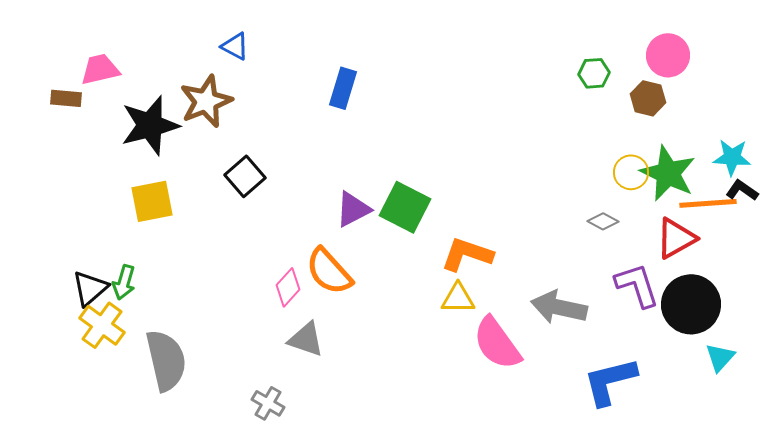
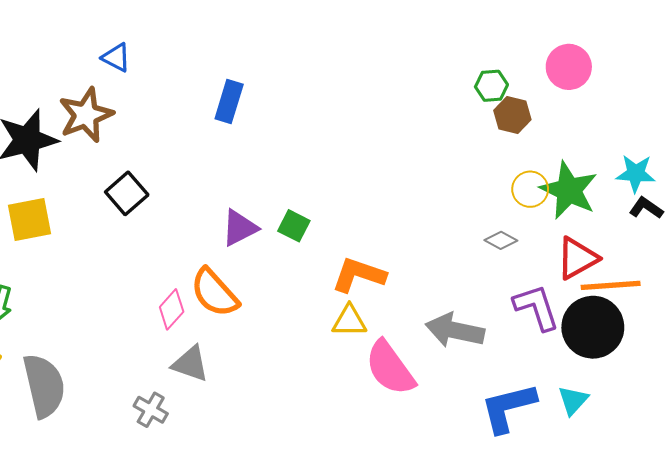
brown hexagon: (648, 98) -> (512, 115), moved
orange line: (708, 203) -> (611, 285), moved
green square: (405, 207) -> (294, 226), size x0.6
cyan triangle: (720, 357) -> (573, 400), moved
gray cross: (268, 403) -> (151, 410), moved

